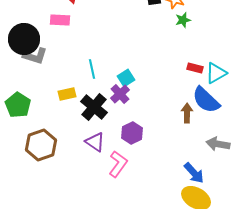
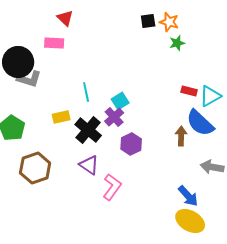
purple hexagon: (132, 133) -> (131, 144), moved

